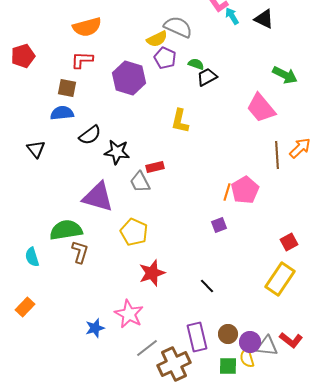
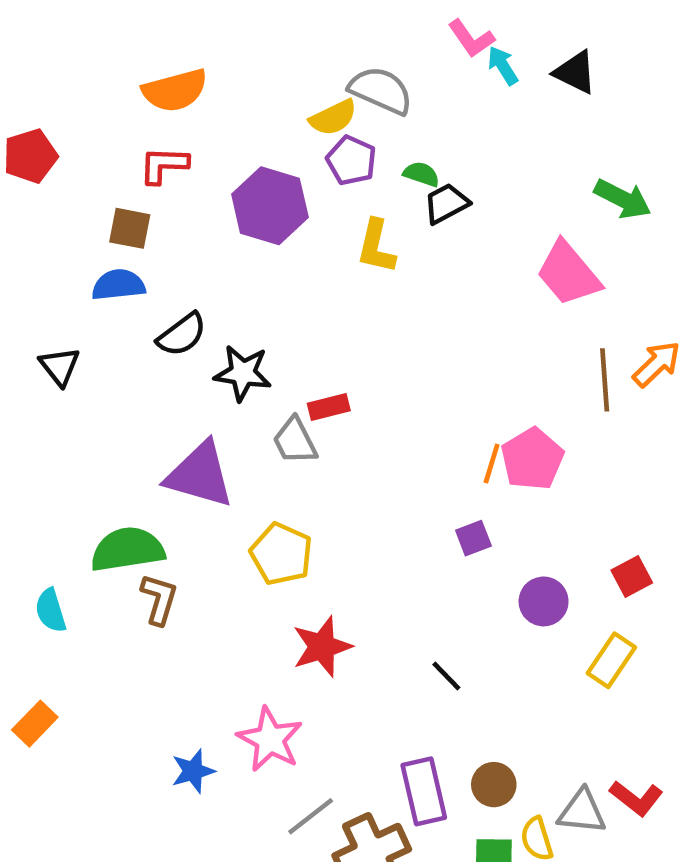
yellow L-shape: (180, 121) -> (376, 246), moved
yellow rectangle: (280, 279) -> (611, 660), size x0.7
purple circle: (250, 342) -> (544, 601), moved

